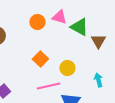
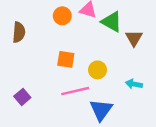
orange square: (40, 59) -> (66, 59), turned -35
cyan arrow: (98, 80) -> (134, 84), turned -64

